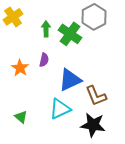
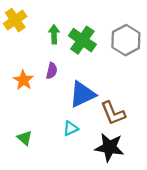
gray hexagon: (94, 17) -> (126, 40), moved
cyan triangle: (60, 109) -> (71, 128), size x0.6

